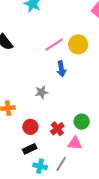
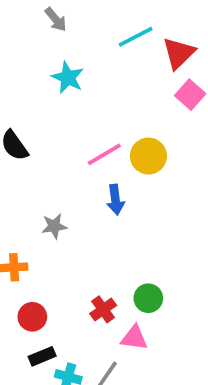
gray star: (42, 92) -> (54, 226), moved
red circle: (30, 127) -> (32, 317), moved
black rectangle: (30, 149) -> (42, 356), moved

